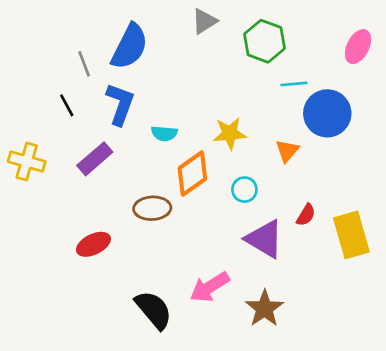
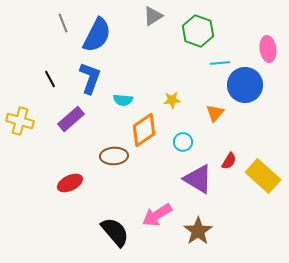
pink ellipse: (358, 47) -> (268, 49), moved, turned -35
gray line: (84, 64) -> (63, 23), moved
yellow star: (230, 133) -> (172, 100), size x0.7
yellow rectangle: (351, 235) -> (263, 176), turned -32

